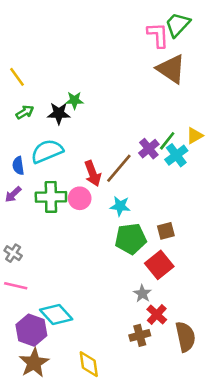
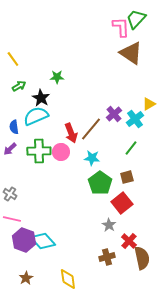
black star: (59, 113) -> (41, 98), moved, turned 30
green line: (167, 141) -> (131, 148), moved
green pentagon: (131, 239) -> (100, 183), turned -30
red cross: (157, 314) -> (129, 241), moved
purple hexagon: (31, 330) -> (24, 240), moved
brown star: (34, 363) -> (26, 278), size x0.6

